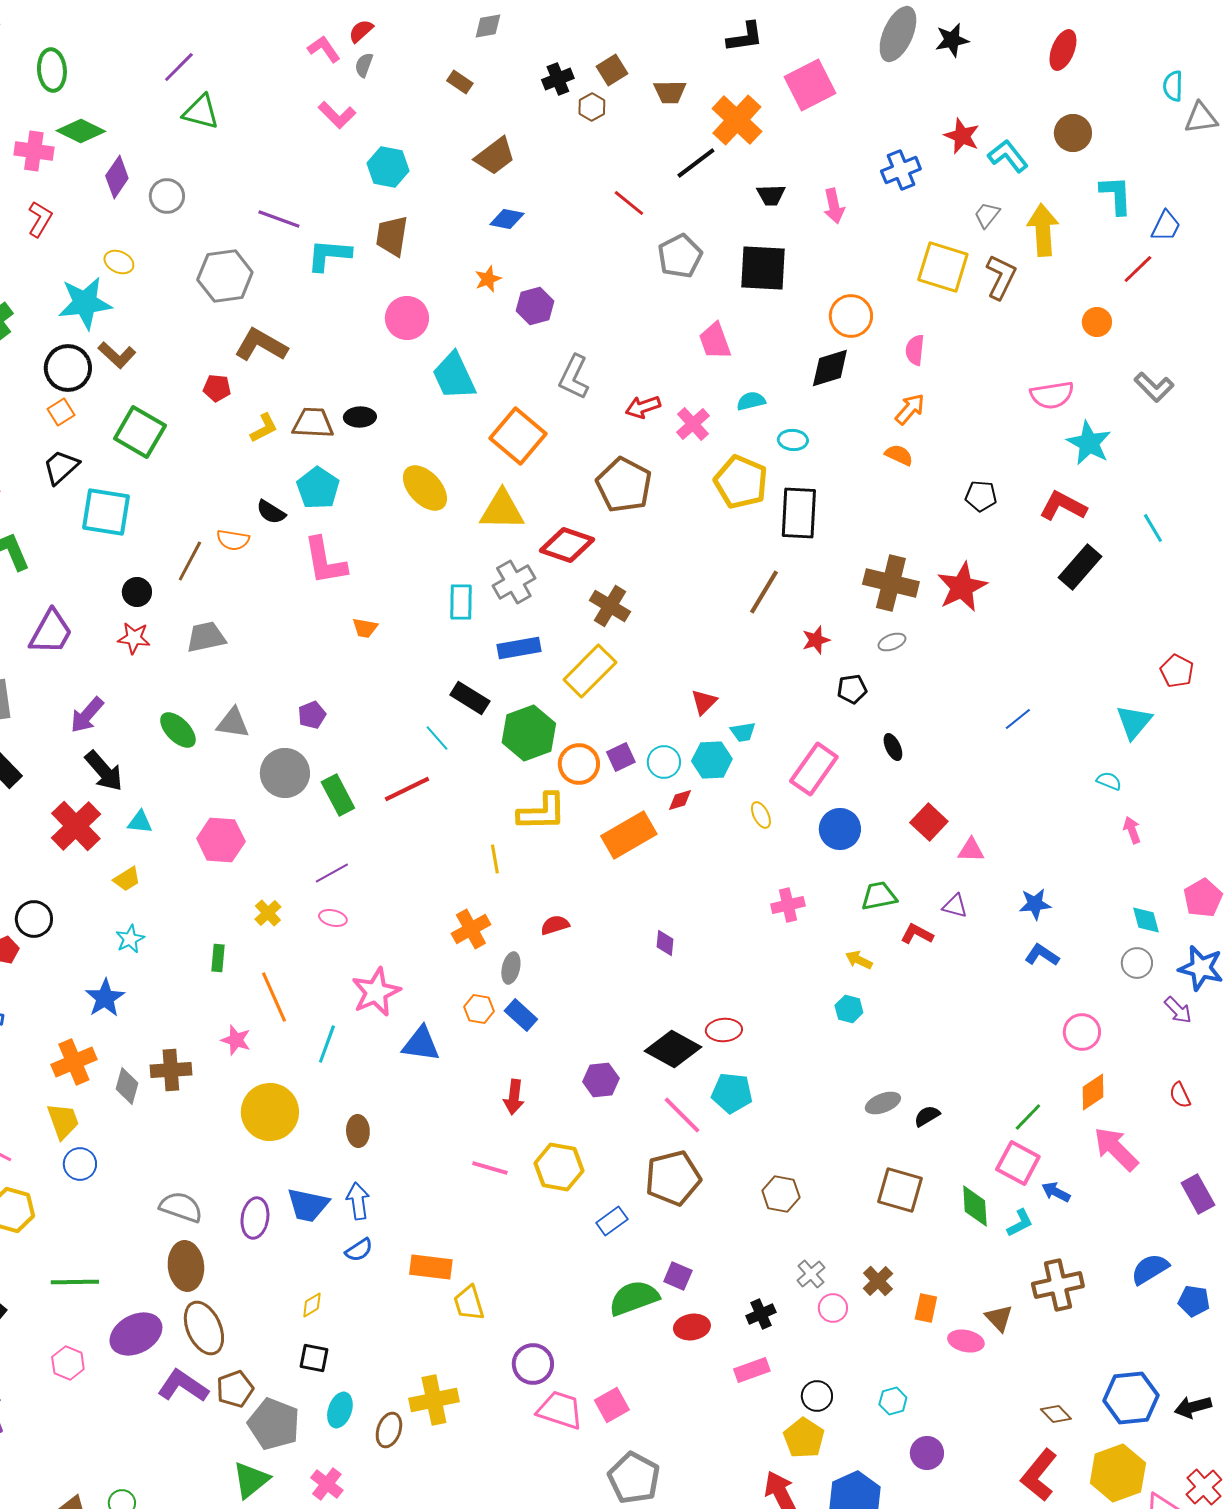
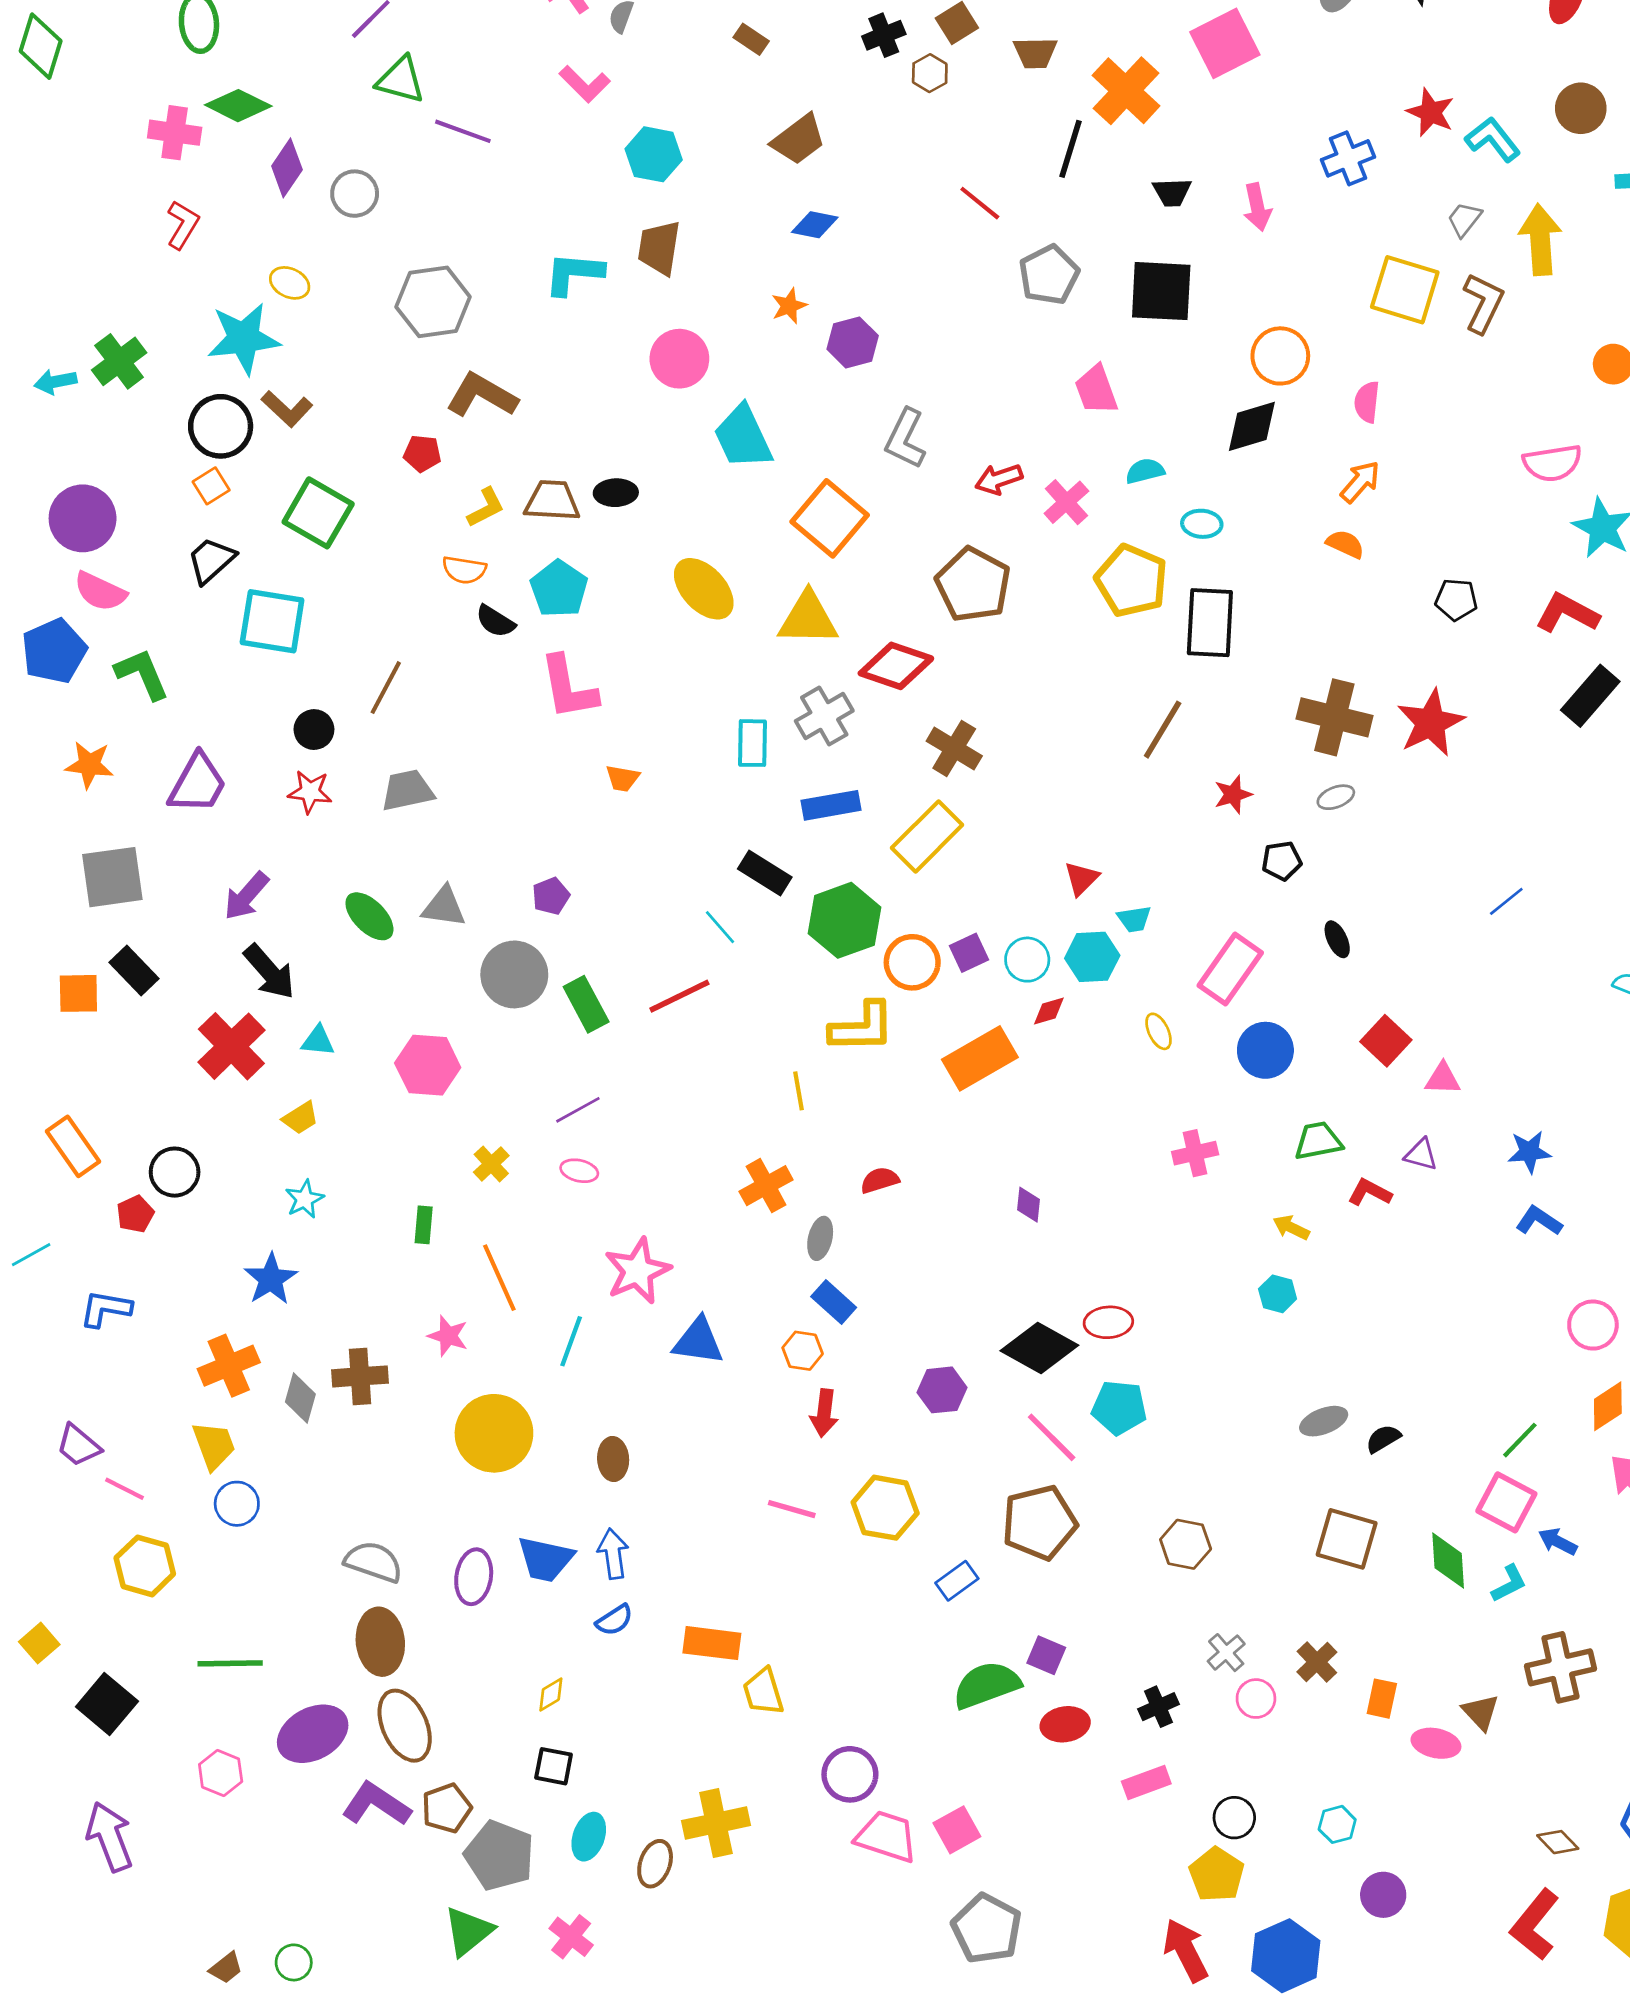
black line: (696, 163) -> (1071, 149), turned -36
purple line: (279, 219) -> (463, 131), moved
orange semicircle: (233, 540) -> (464, 570), moved
orange hexagon: (479, 1009) -> (803, 1351), moved

